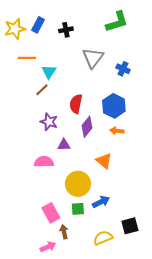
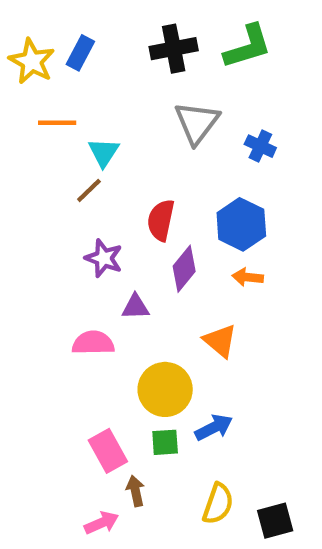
yellow star: (15, 29) -> (32, 61), turned -30
black cross: (66, 30) -> (174, 49), moved, size x1.5
black square: (130, 226) -> (275, 521), moved
yellow semicircle: (103, 238) -> (218, 504), turned 132

